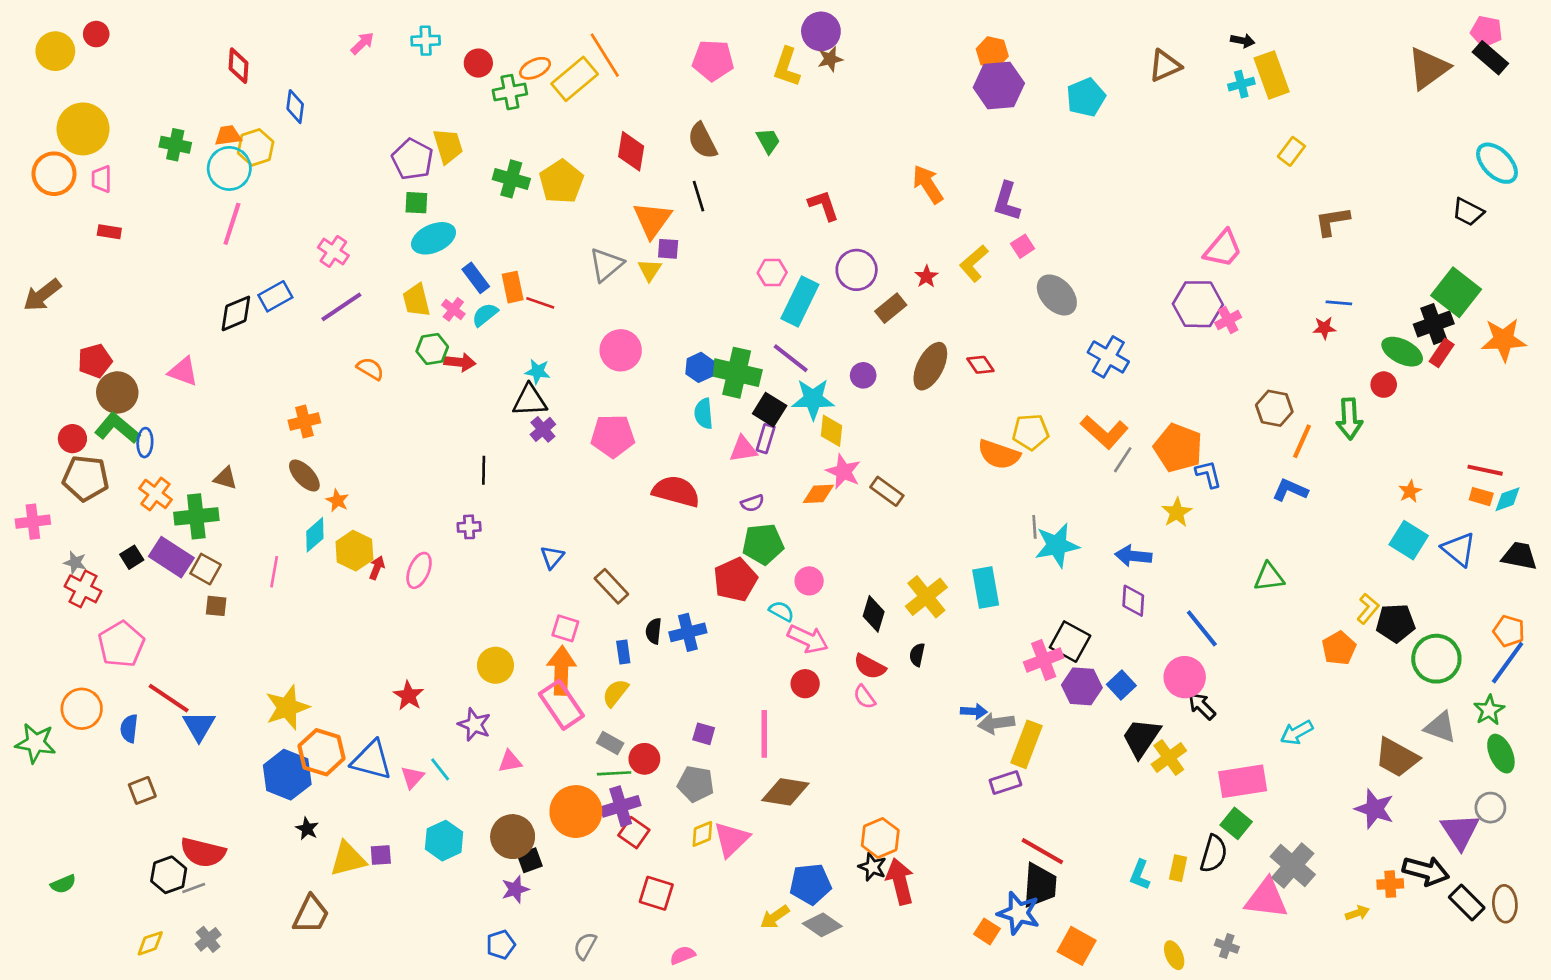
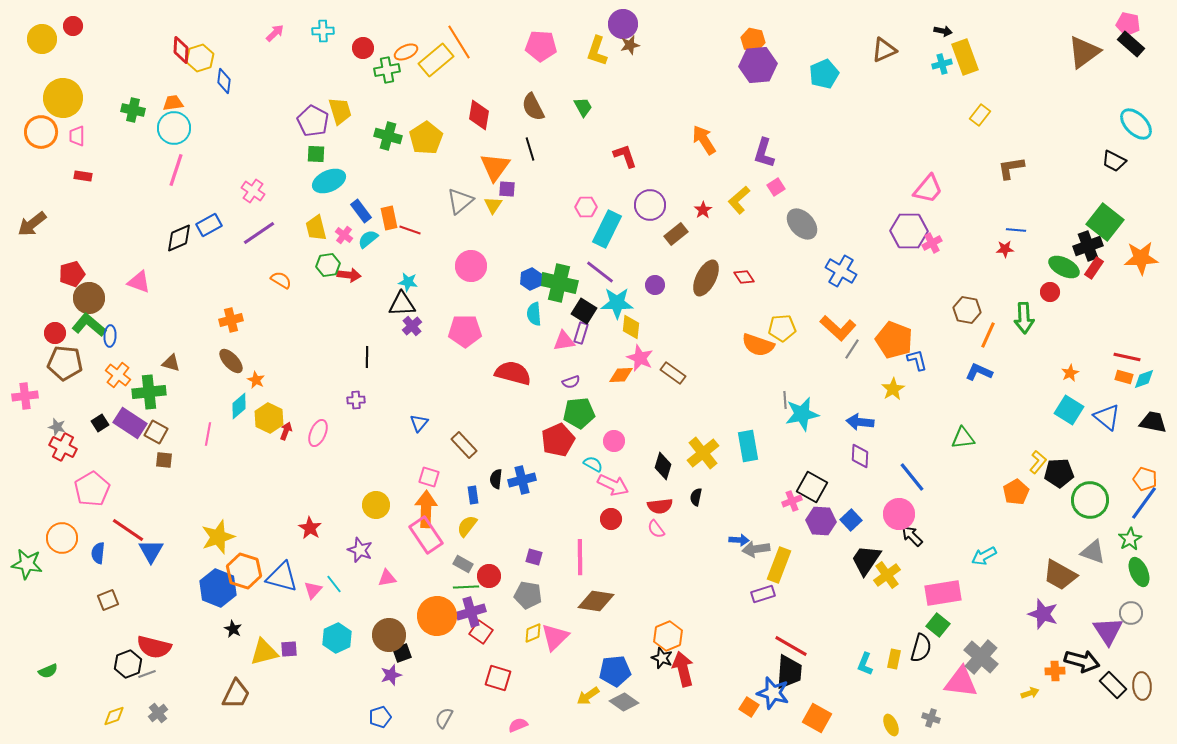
yellow hexagon: (256, 147) -> (200, 58), moved
pink cross: (1044, 660) -> (792, 501), size x0.7
red semicircle: (870, 667) -> (660, 506), turned -35

